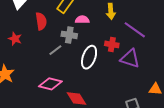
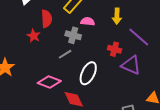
red star: (15, 39) -> (34, 36), moved
gray line: (55, 50) -> (65, 54), moved
white ellipse: (89, 57) -> (88, 73), moved

